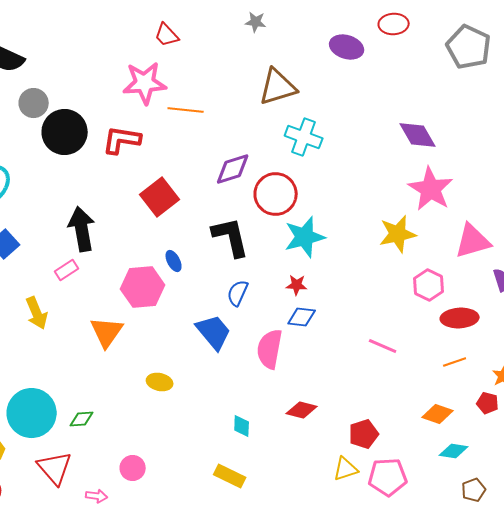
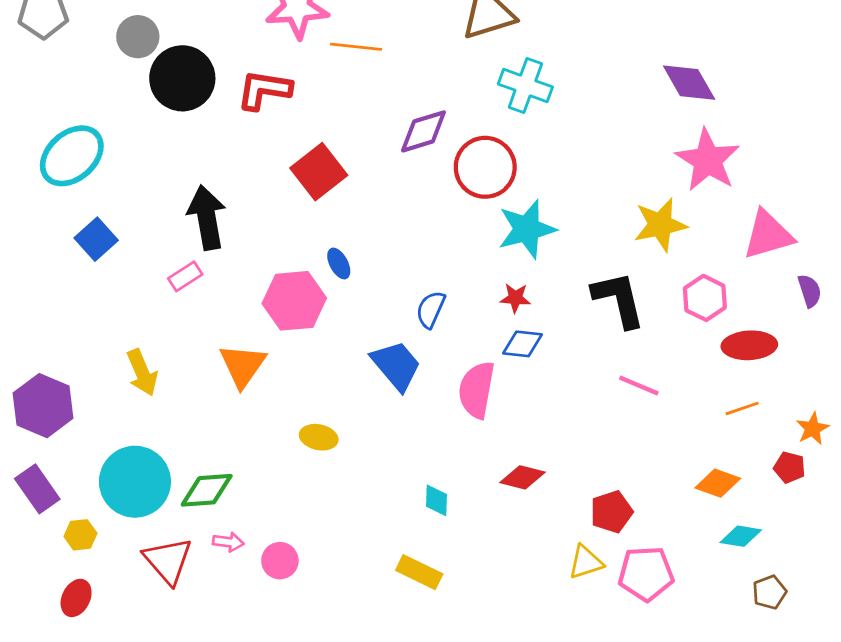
black L-shape: (231, 237) -> (619, 299), moved
yellow arrow: (37, 313) -> (142, 373), moved
green diamond: (82, 419) -> (207, 490), size x1.5
pink arrow: (97, 496) -> (228, 542), moved

